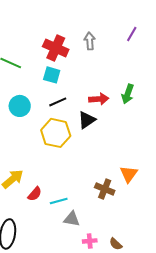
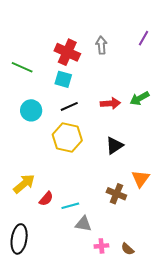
green arrow: (128, 94) -> (140, 98), turned 42
black triangle: (87, 120) -> (114, 146), moved

